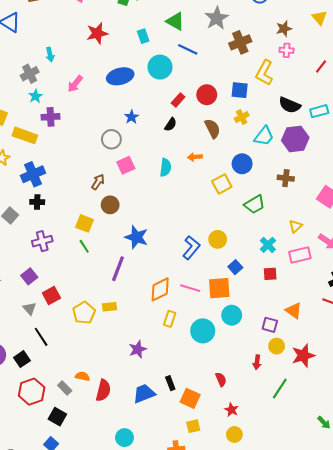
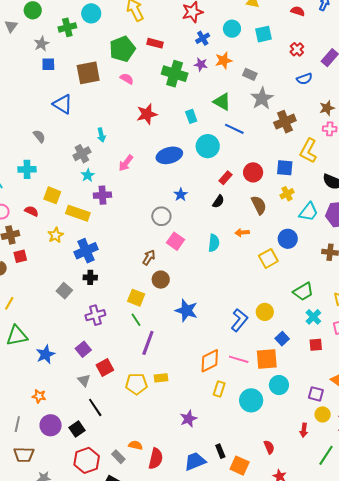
pink square: (126, 165) -> (176, 241), turned -30
green trapezoid: (255, 204) -> (303, 292), moved
purple line: (118, 269) -> (148, 343), moved
yellow pentagon: (84, 313) -> (136, 384), turned 30

